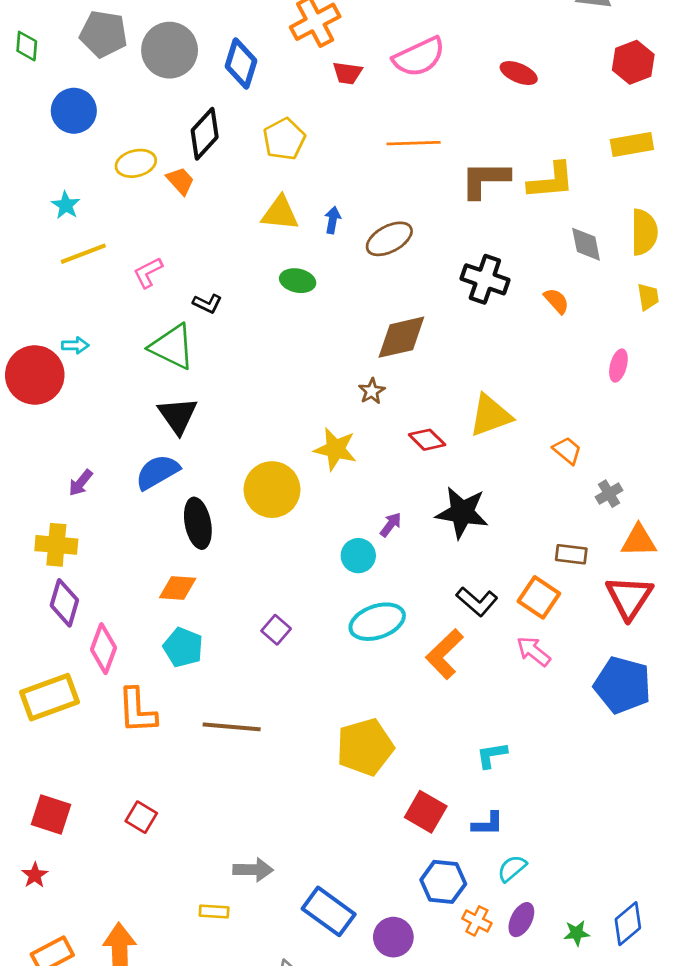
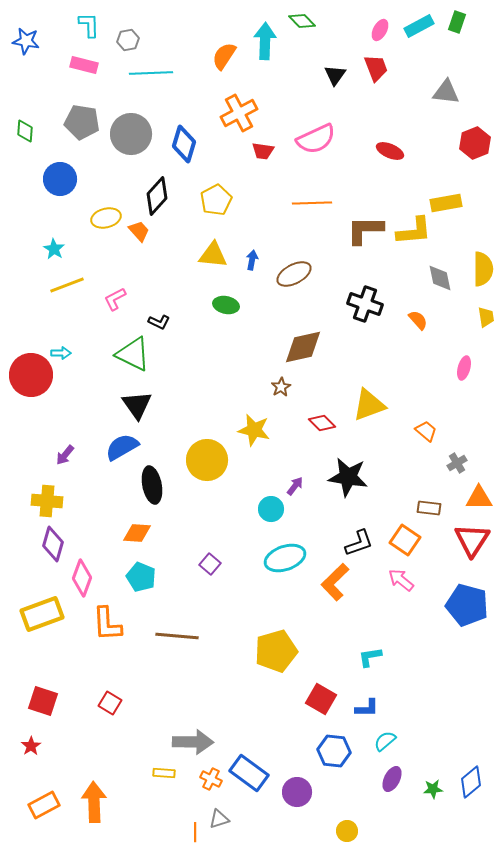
yellow rectangle: (632, 144) -> (446, 203), moved
black L-shape: (477, 601) -> (359, 543), turned -60
gray arrow: (253, 870) -> (193, 742), size x1.4
orange cross: (477, 921) -> (211, 779), moved

